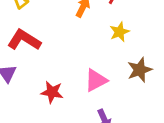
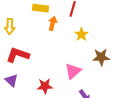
brown star: (140, 70) -> (101, 57), turned 30

